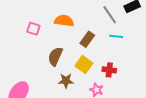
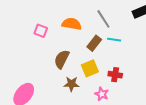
gray line: (110, 15) -> (103, 19), moved
cyan line: (116, 36) -> (114, 40), moved
yellow square: (84, 65) -> (90, 68), turned 30

